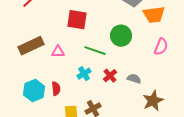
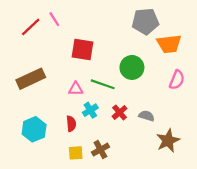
pink triangle: (58, 52) -> (76, 89), moved
red semicircle: (56, 89) -> (71, 124), moved

